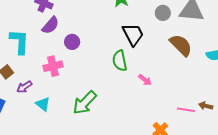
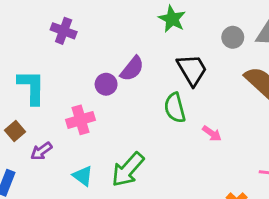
purple semicircle: (50, 25) -> (132, 69), moved
cyan triangle: (43, 104) -> (83, 176), moved

